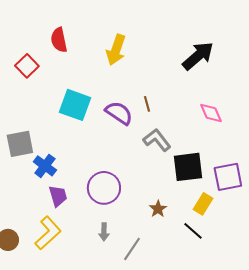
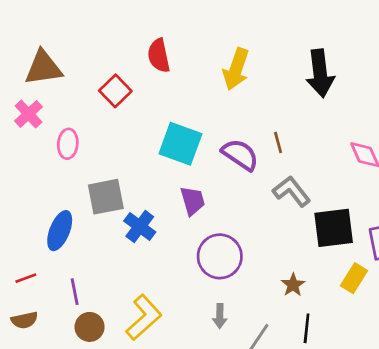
black arrow: (198, 56) -> (320, 73), moved, turned 124
purple trapezoid: (58, 196) -> (193, 201), moved
black line: (193, 231) -> (307, 328), moved, turned 55

